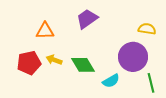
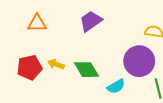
orange triangle: (45, 31) -> (37, 23), moved

